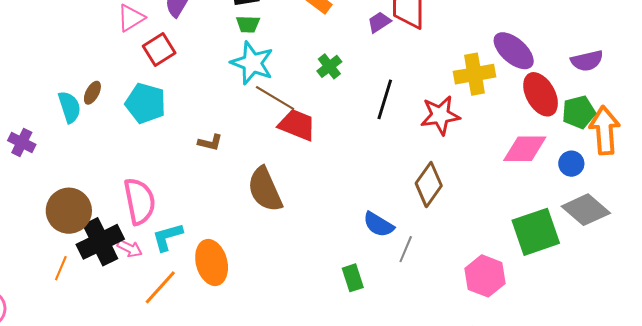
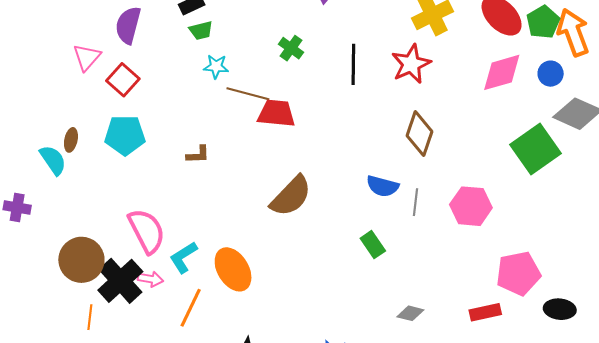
cyan star: (252, 63) -> (216, 67), size x0.6
brown semicircle: (265, 189) -> (291, 196), moved, turned -96
pink hexagon: (485, 276) -> (471, 206), moved

